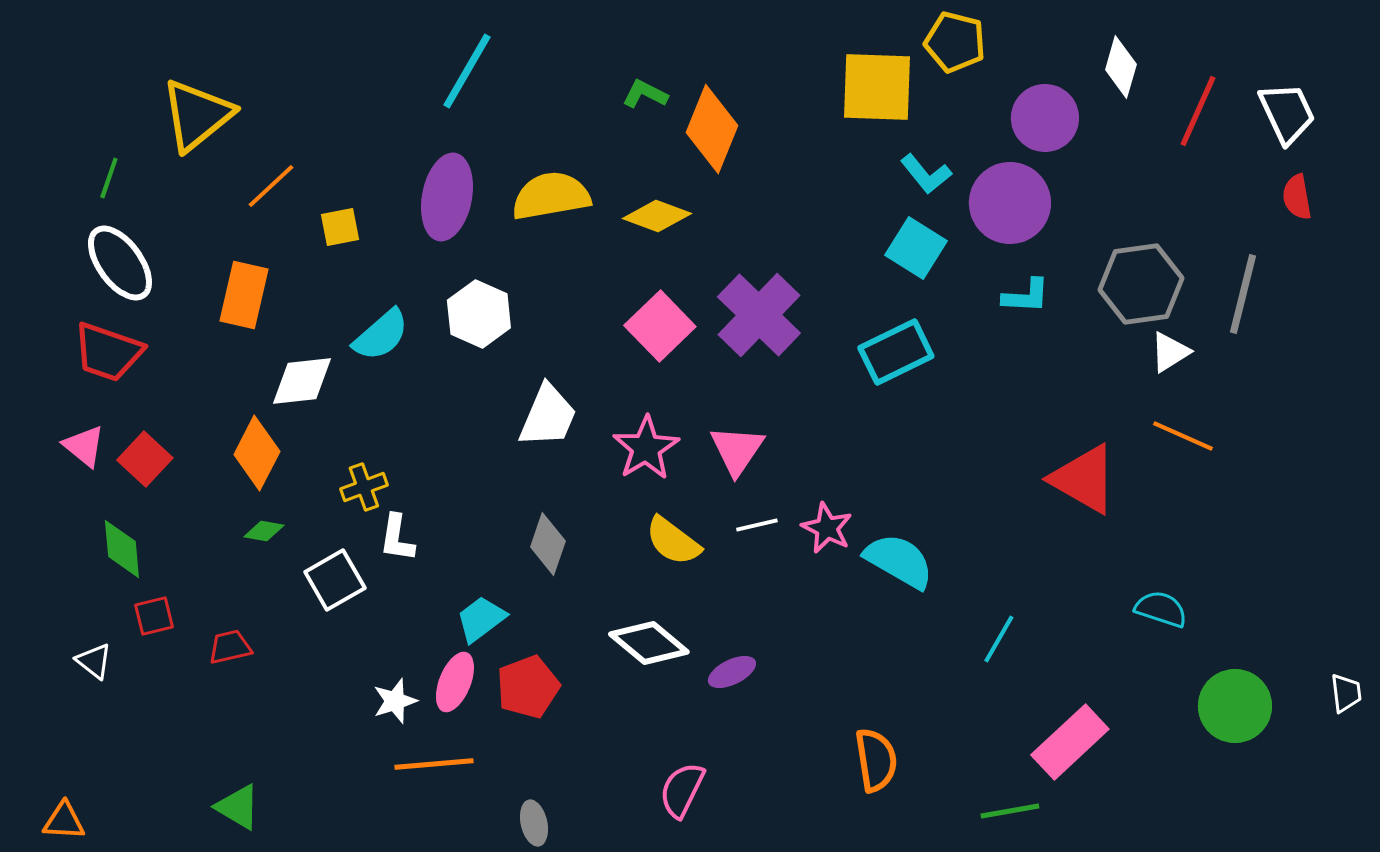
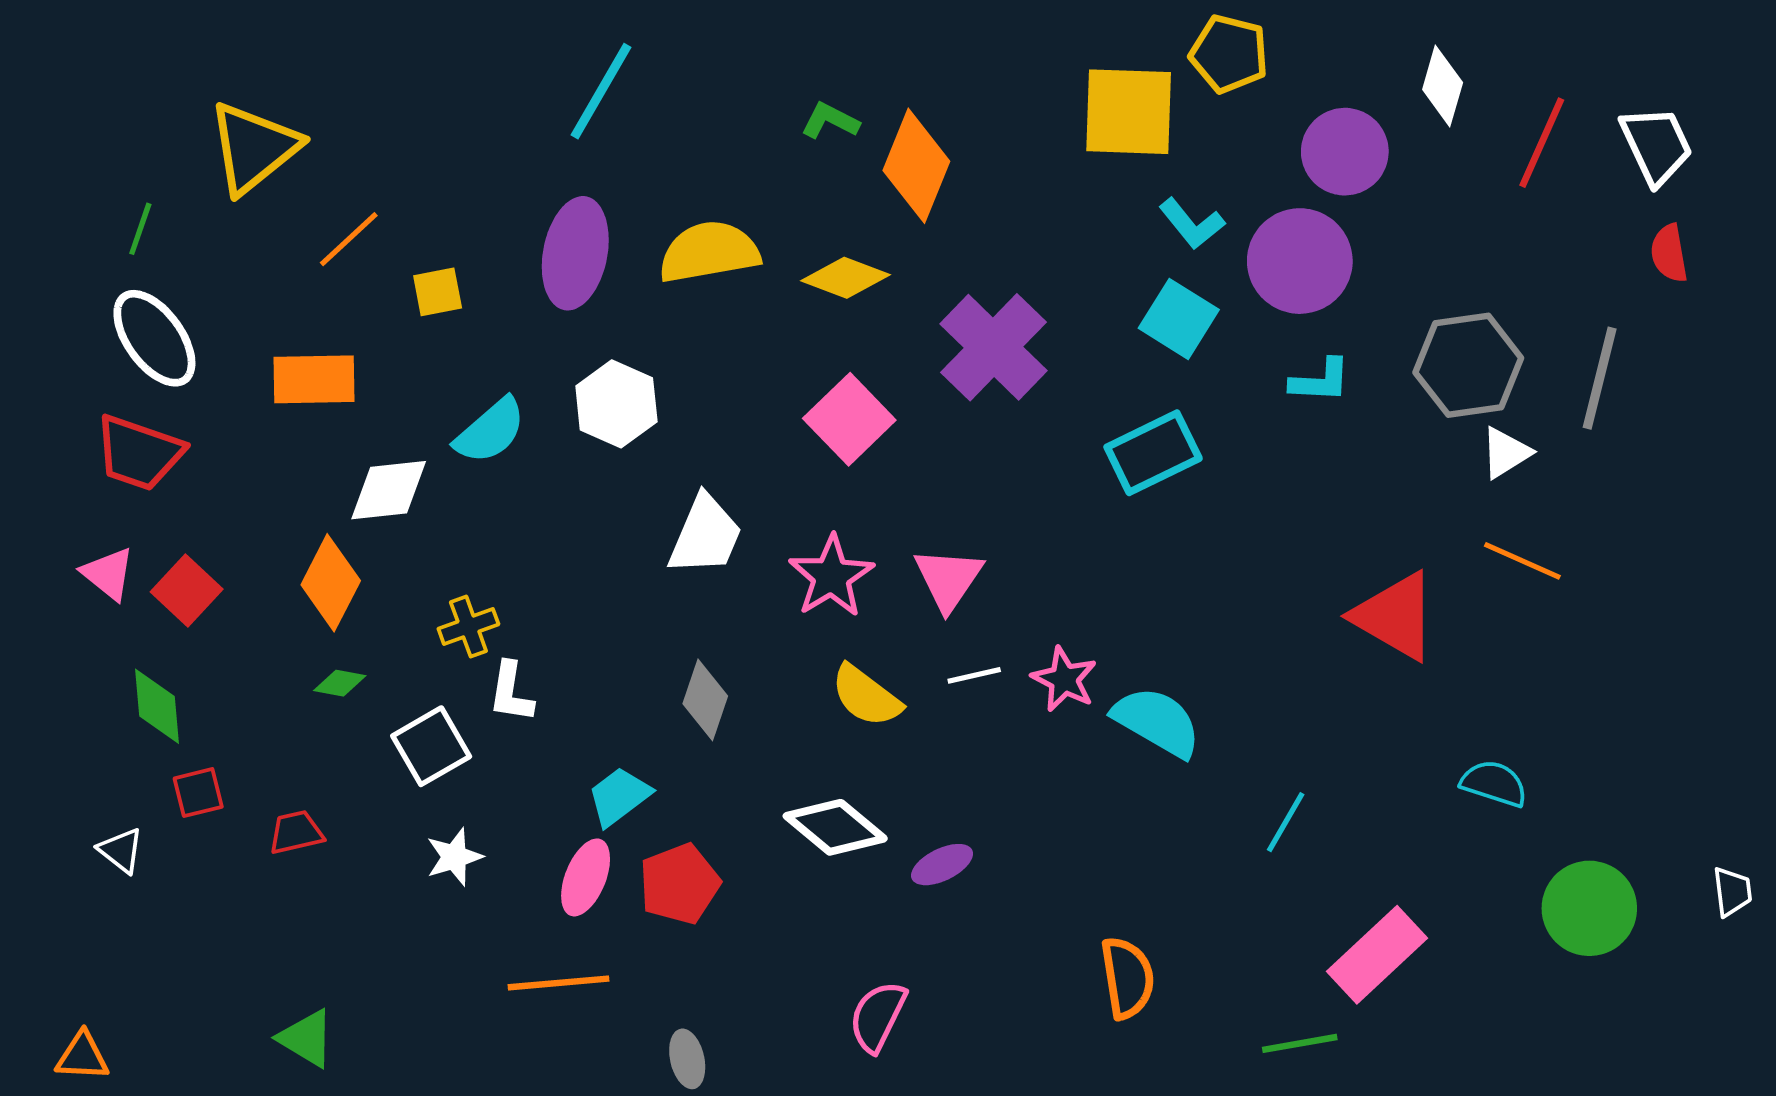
orange rectangle: (244, 295) -> (314, 379), turned 76
purple cross: (759, 315) -> (993, 347), moved
white star: (395, 701) -> (454, 857), moved

